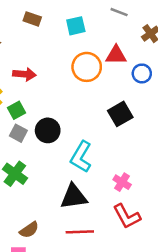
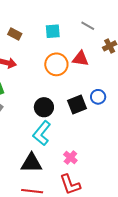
brown rectangle: (32, 19) -> (15, 34), moved
blue circle: (142, 73) -> (98, 97), moved
black circle: (48, 130) -> (44, 107), moved

